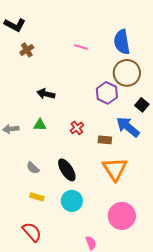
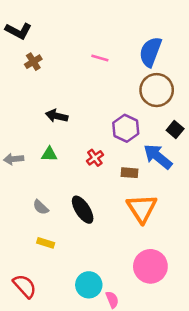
blue semicircle: (122, 42) -> (150, 52), turned 30
purple hexagon: (107, 93) -> (126, 128), moved
cyan circle: (72, 201) -> (89, 285), moved
red semicircle: (32, 232) -> (25, 286), moved

